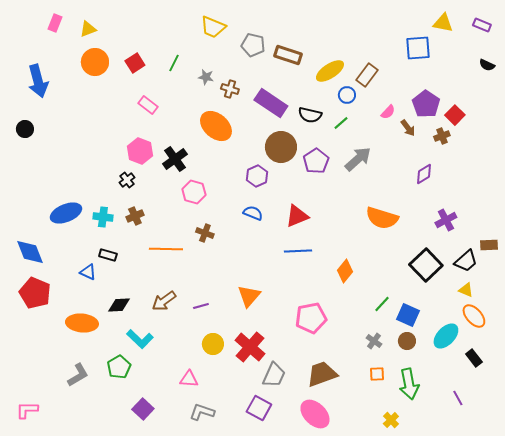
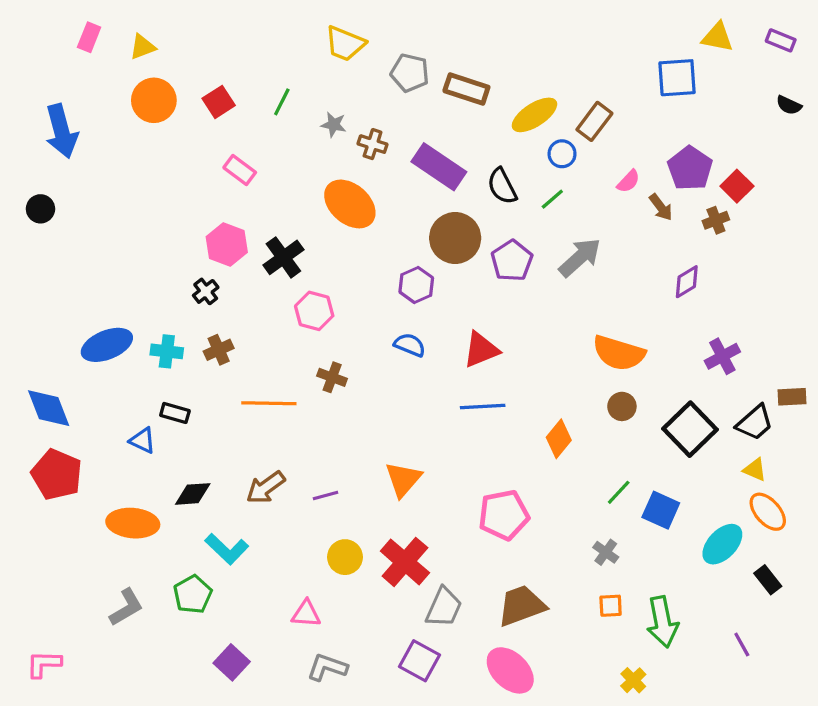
black semicircle: (310, 115) -> (502, 186), turned 50
brown circle: (407, 341) -> (622, 406), moved

